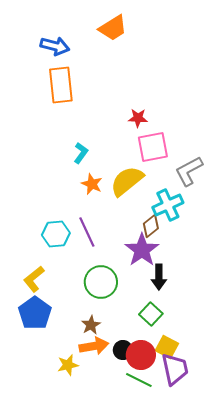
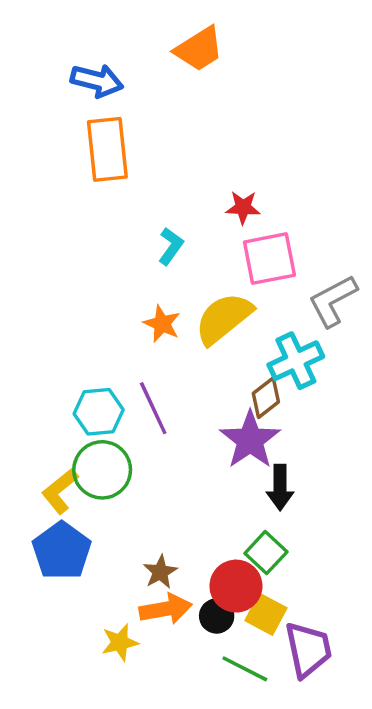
cyan L-shape: (81, 153) -> (171, 246), moved
green circle: (101, 282) -> (102, 470), moved
yellow square: (167, 347) -> (266, 614), moved
red circle: (141, 355) -> (236, 586), moved

